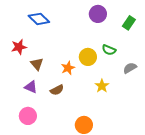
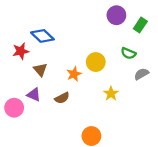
purple circle: (98, 14) -> (116, 15), moved
blue diamond: (39, 19) -> (42, 36), moved
green semicircle: (109, 50) -> (128, 53), moved
pink circle: (28, 116) -> (14, 108), moved

